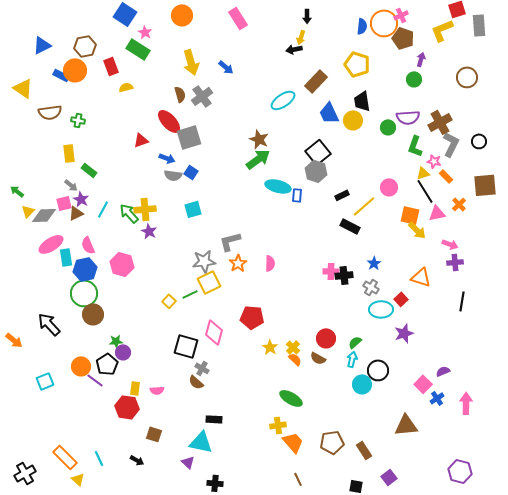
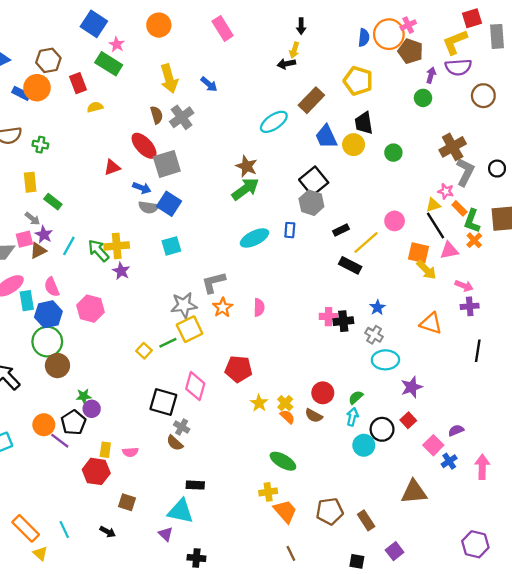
purple semicircle: (408, 117) -> (458, 67), moved
green L-shape: (415, 146) -> (472, 221), moved
blue square: (191, 172) -> (169, 204), size x1.5
cyan ellipse: (278, 186) -> (254, 238), moved, turned -40
red square: (401, 299) -> (408, 420), moved

